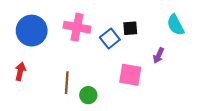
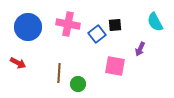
red arrow: (20, 71) -> (18, 63), turned 105

